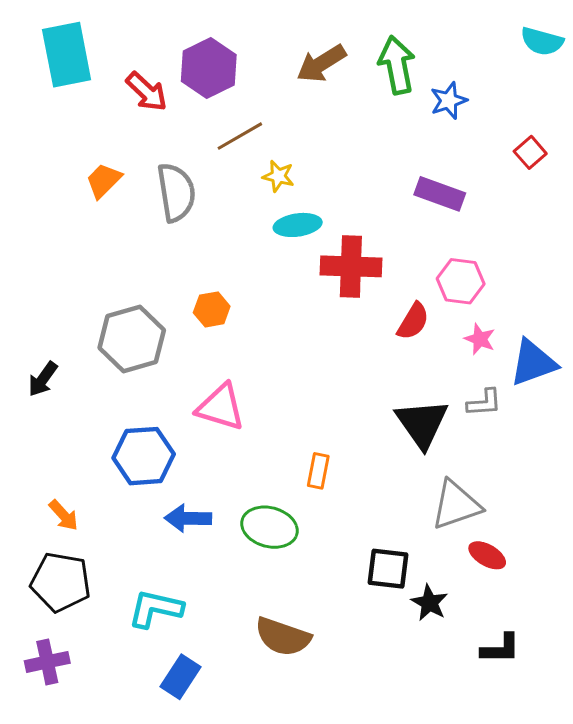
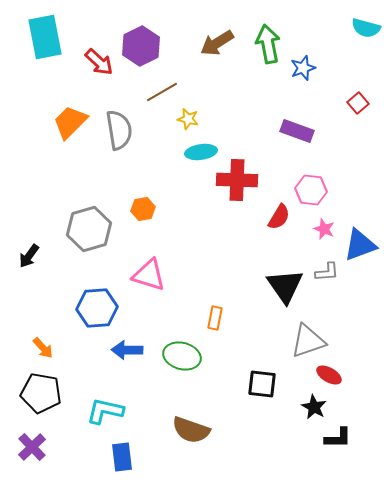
orange trapezoid: (104, 181) -> (70, 122), size x1.4
black star: (429, 603) -> (314, 407), moved
purple cross: (47, 662) -> (32, 447), turned -32
blue rectangle: (181, 677) -> (122, 457), turned -40

